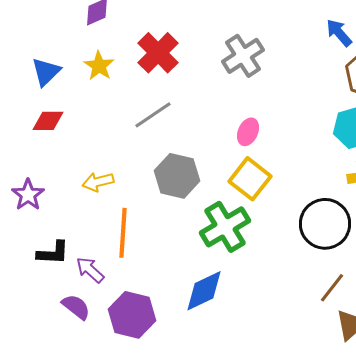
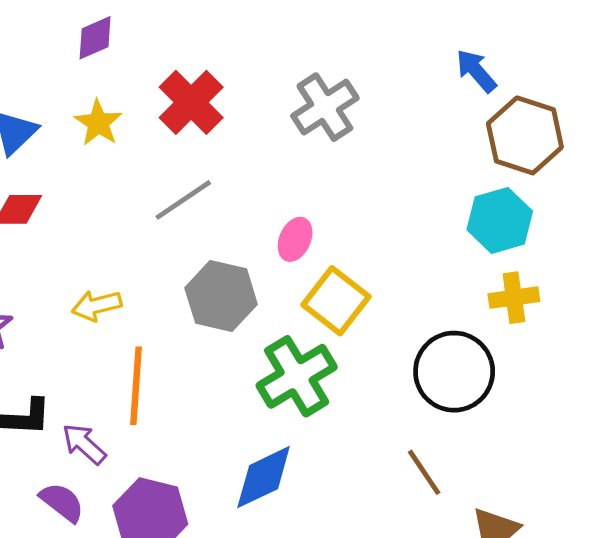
pink ellipse: (248, 132) -> (295, 239), moved
brown line: (332, 288) -> (424, 472), moved, turned -72

